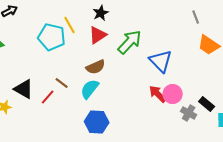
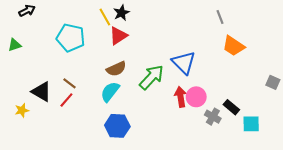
yellow line: (70, 25) -> (105, 17), moved
green arrow: (130, 42) -> (152, 77), moved
brown line: (62, 83) -> (70, 83), moved
red arrow: (158, 94) -> (181, 97), turned 36

